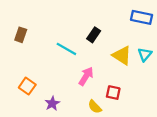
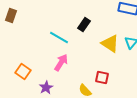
brown rectangle: (21, 35) -> (11, 16), moved
pink arrow: (86, 76) -> (61, 63), moved

